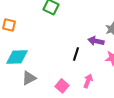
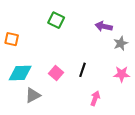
purple arrow: (96, 41) -> (104, 26), moved
pink square: (62, 86) -> (56, 73), moved

